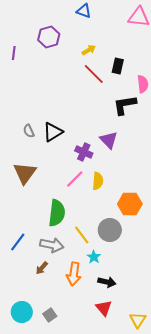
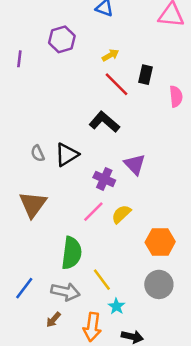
black L-shape: (125, 105) -> (104, 122), moved, turned 50
yellow semicircle: (98, 181) -> (121, 214), turned -138
gray circle: (110, 230) -> (159, 284), moved

